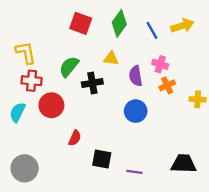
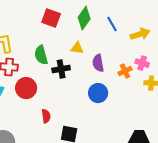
yellow arrow: (182, 26) -> (140, 34), moved
pink cross: (160, 64) -> (142, 63), moved
green semicircle: (69, 67) -> (41, 55), turned -54
red semicircle: (75, 138) -> (46, 116), turned -32

